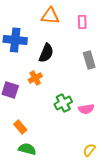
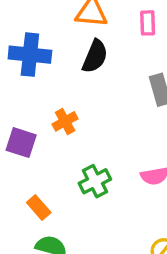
black semicircle: (46, 53) -> (95, 56), moved
green cross: (63, 103) -> (95, 181), moved

